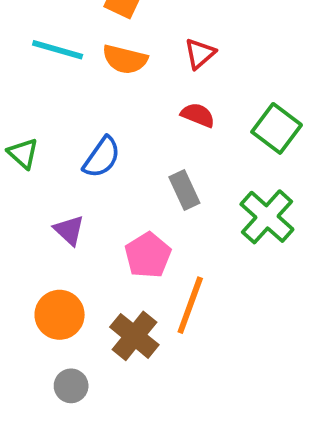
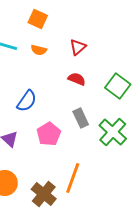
orange semicircle: (125, 59) -> (39, 50), size x0.7
gray rectangle: (184, 190) -> (81, 118), moved
pink pentagon: (148, 255) -> (49, 134), moved

